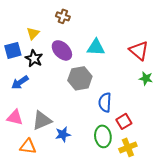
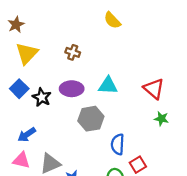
yellow triangle: (33, 33) -> (27, 53), moved, size x1.6
blue square: (13, 50) -> (19, 89), turned -30
purple ellipse: (62, 50) -> (72, 89), turned -45
blue arrow: (20, 82) -> (27, 135), moved

